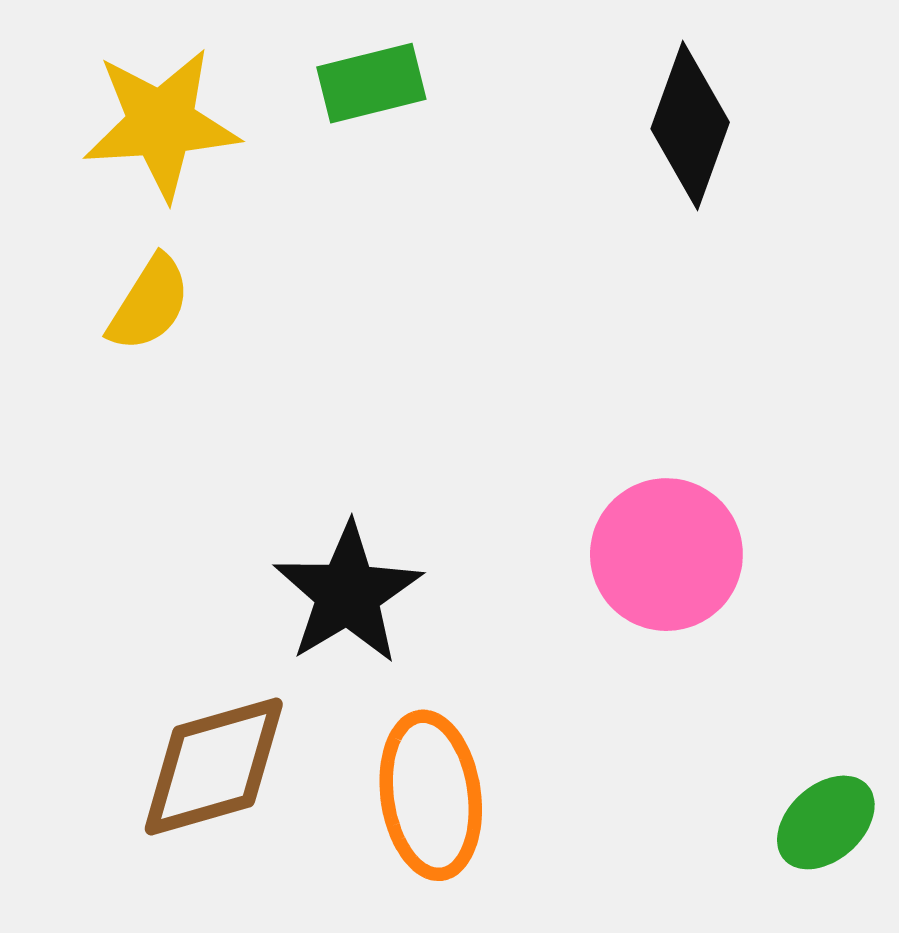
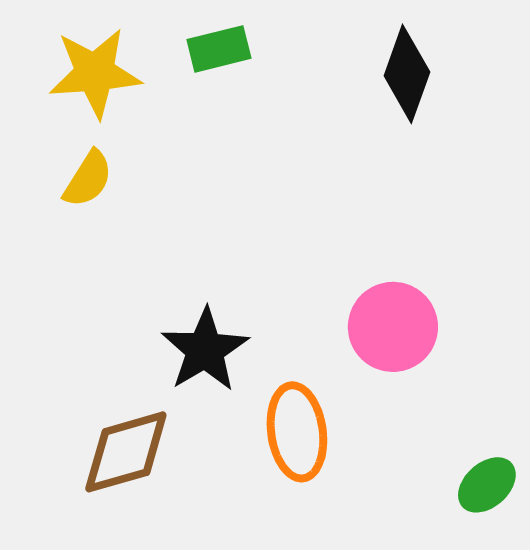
orange ellipse: (431, 795) -> (297, 432), moved

